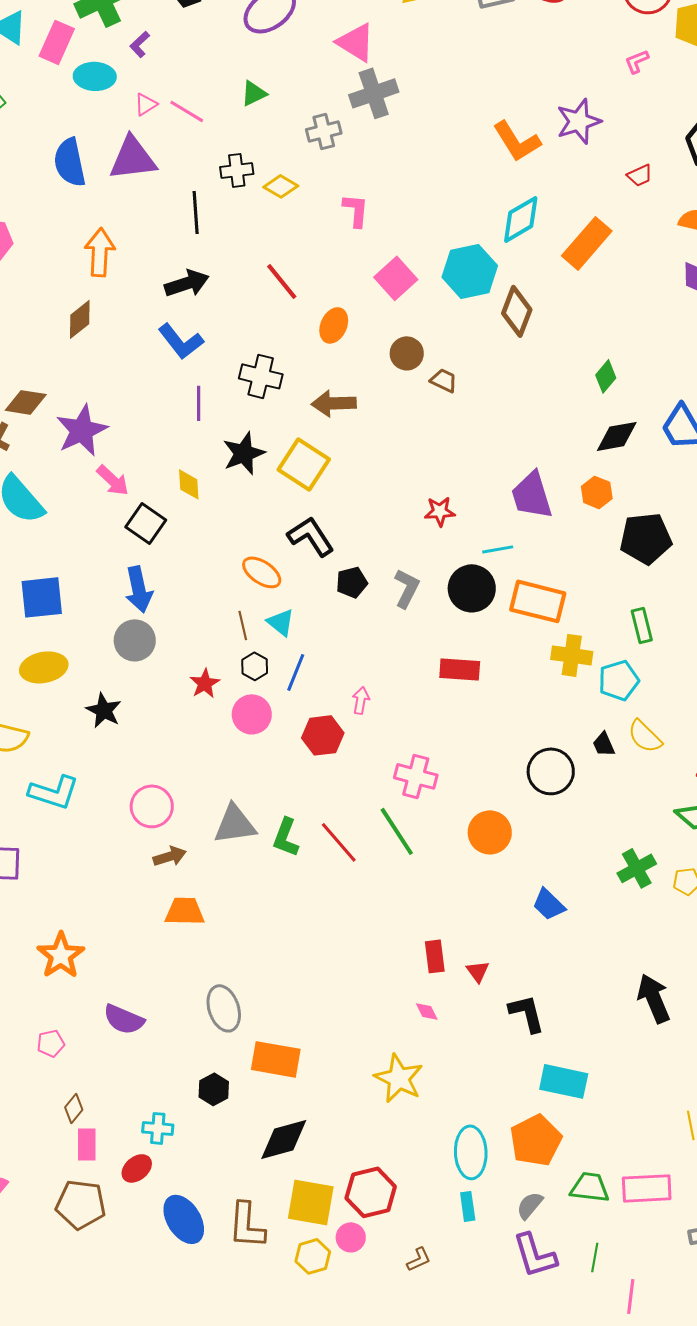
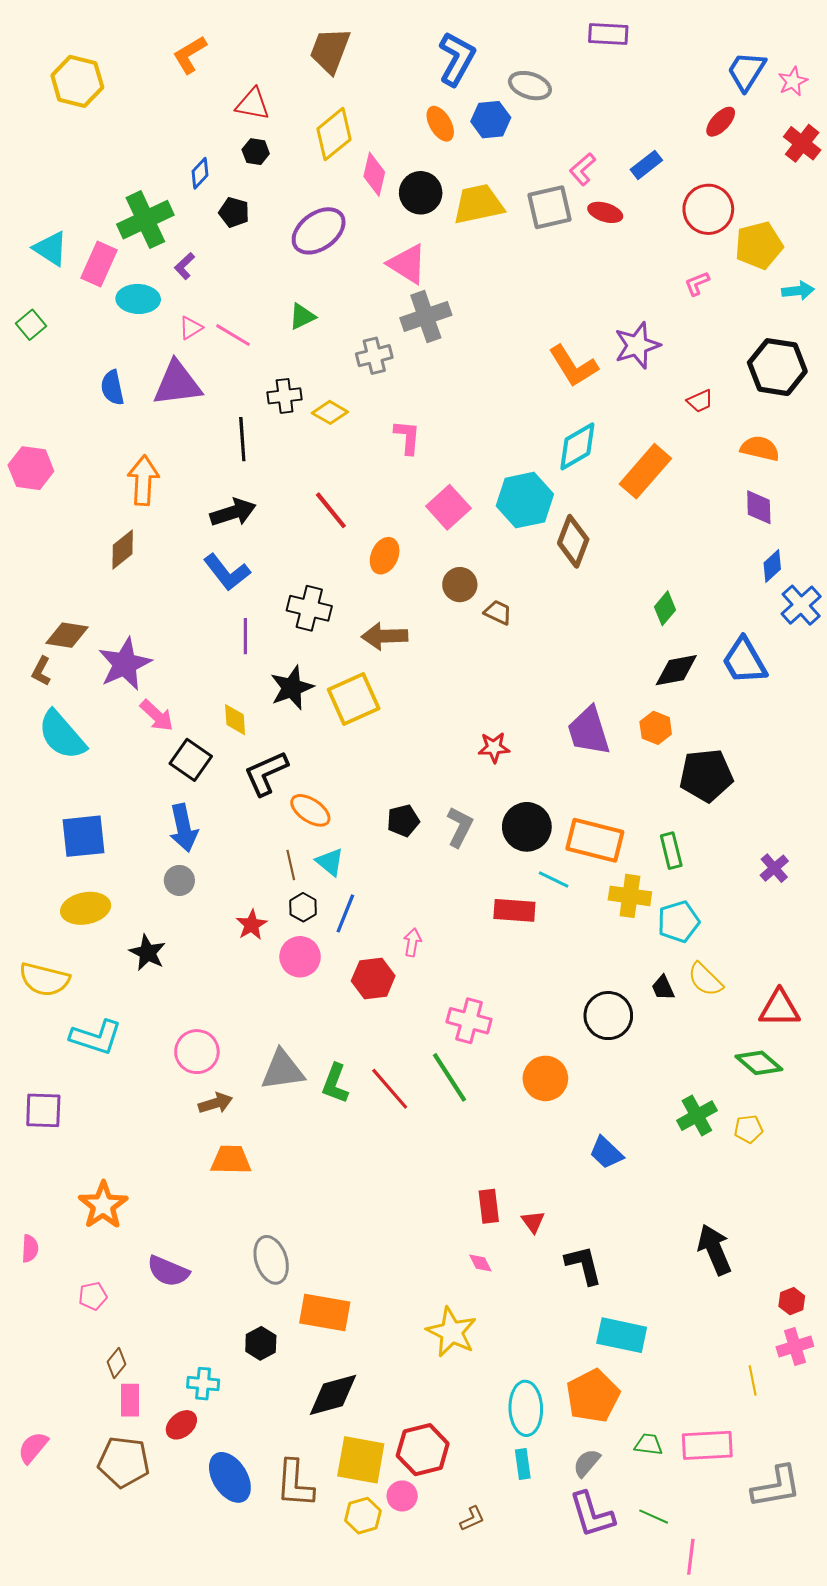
blue semicircle: (70, 162) -> (112, 388), size x0.7
yellow square: (304, 464) -> (354, 699), turned 33
black L-shape: (311, 536) -> (266, 773), moved, turned -81
cyan line: (498, 549) -> (554, 879), moved, turned 36
green rectangle: (642, 625) -> (671, 851), moved
gray circle: (135, 640) -> (179, 880), size x0.7
green trapezoid: (590, 1187) -> (648, 1444), size x0.7
green line: (595, 1257) -> (654, 1517), turned -76

